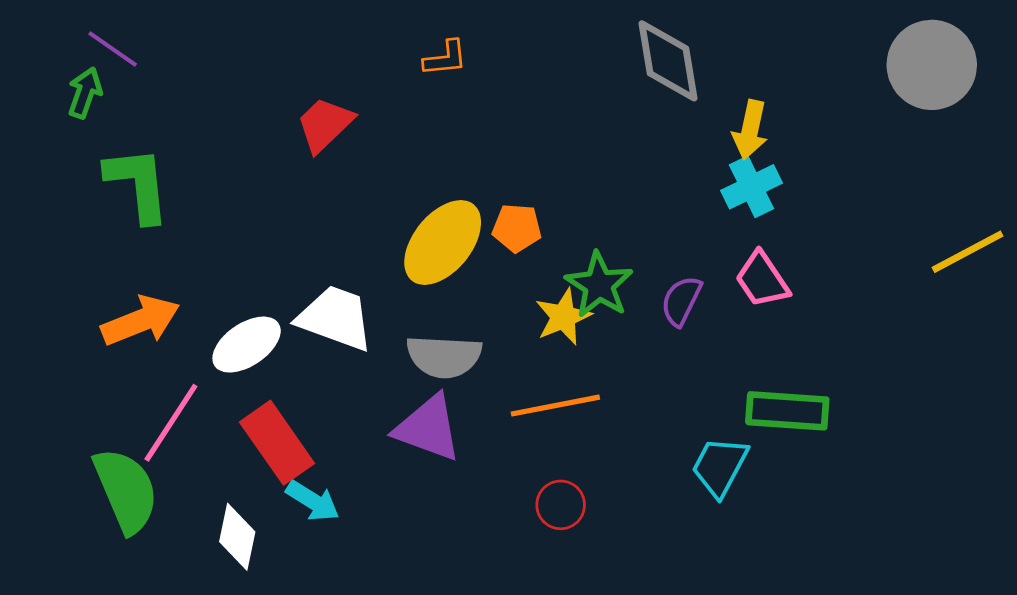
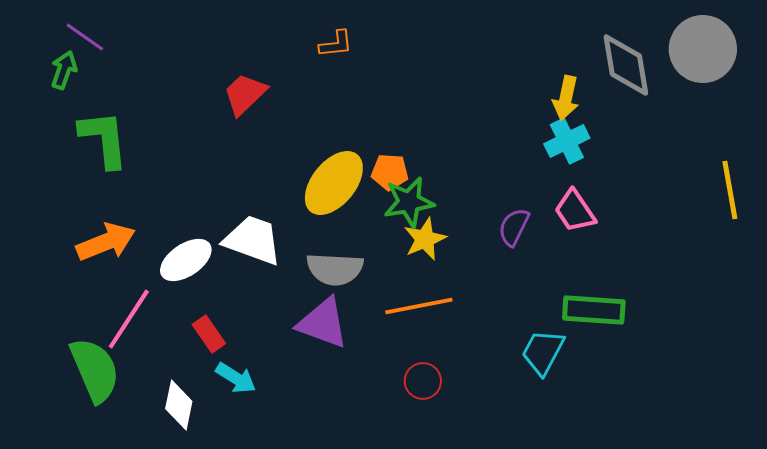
gray diamond: (668, 61) -> (626, 65), moved
yellow line: (968, 252) -> (730, 190), turned -72
green star: (599, 285) -> (409, 202), moved, turned 30
red rectangle: (277, 443) -> (209, 334), size x0.6

